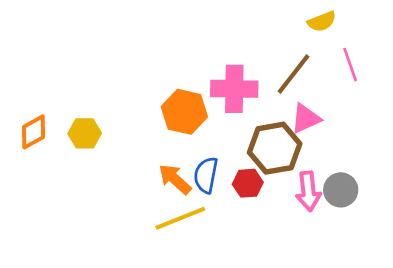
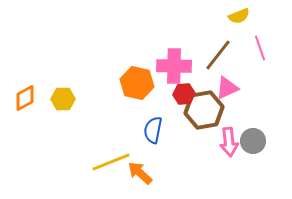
orange arrow: (175, 179) -> (140, 173), moved
red hexagon: (248, 183) -> (184, 94), moved
yellow line: (180, 218) -> (111, 162), moved

